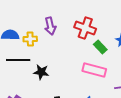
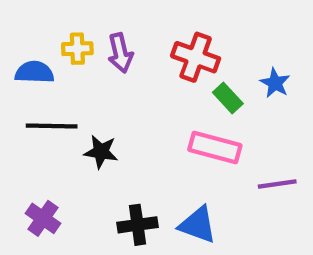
yellow cross: (30, 39) -> (77, 49), moved

